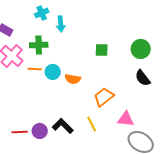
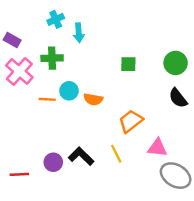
orange line: (35, 69) -> (47, 99), moved
red line: (20, 132) -> (19, 174), moved

